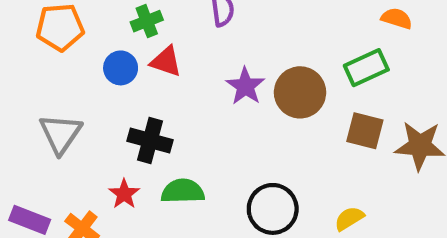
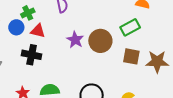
blue circle: (121, 68) -> (16, 27), moved
black cross: (150, 141) -> (32, 55), moved

